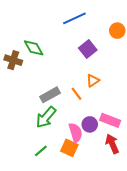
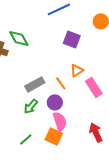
purple square: (88, 49) -> (72, 39), turned -30
green arrow: (46, 117) -> (31, 106), size x0.7
pink rectangle: (110, 120) -> (94, 87), moved, turned 36
purple circle: (90, 124) -> (55, 102), moved

